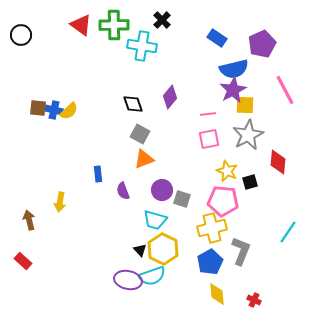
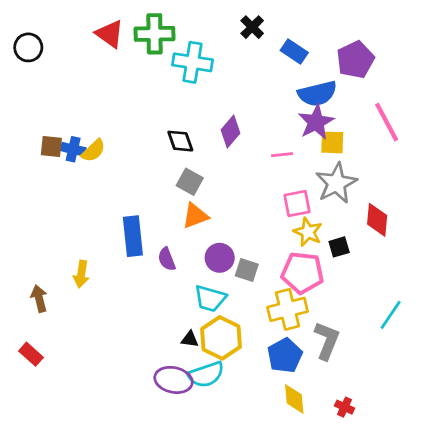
black cross: (162, 20) -> (252, 27), moved
pink square: (209, 139) -> (297, 203), moved
blue rectangle: (98, 174) -> (133, 236), size x1.8
black triangle: (140, 250) -> (190, 339), turned -40

